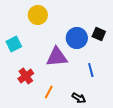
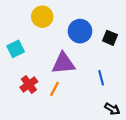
blue circle: (77, 38) -> (80, 31), moved
orange line: (49, 92) -> (54, 89), moved
black arrow: (79, 98) -> (112, 109), moved

